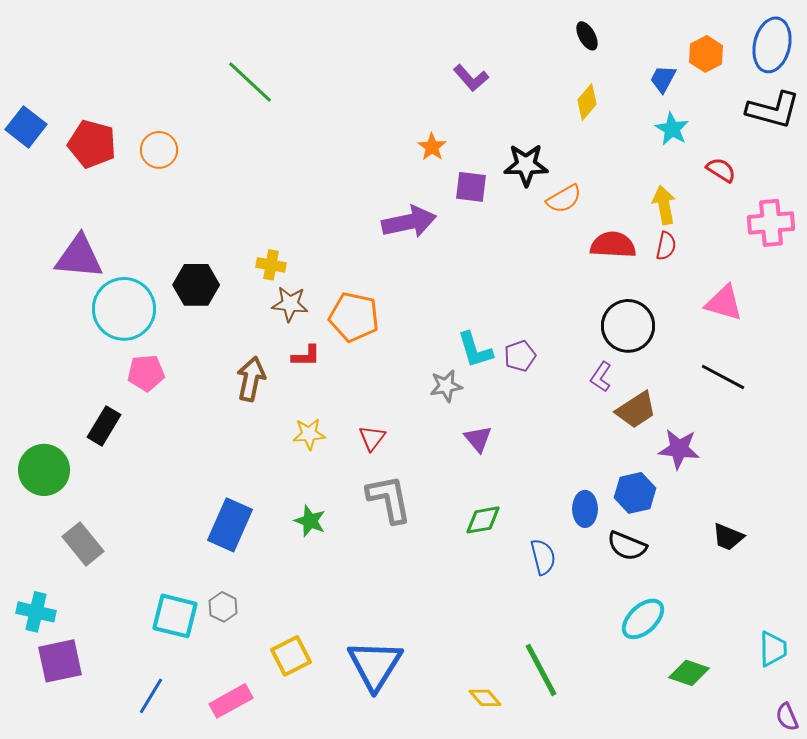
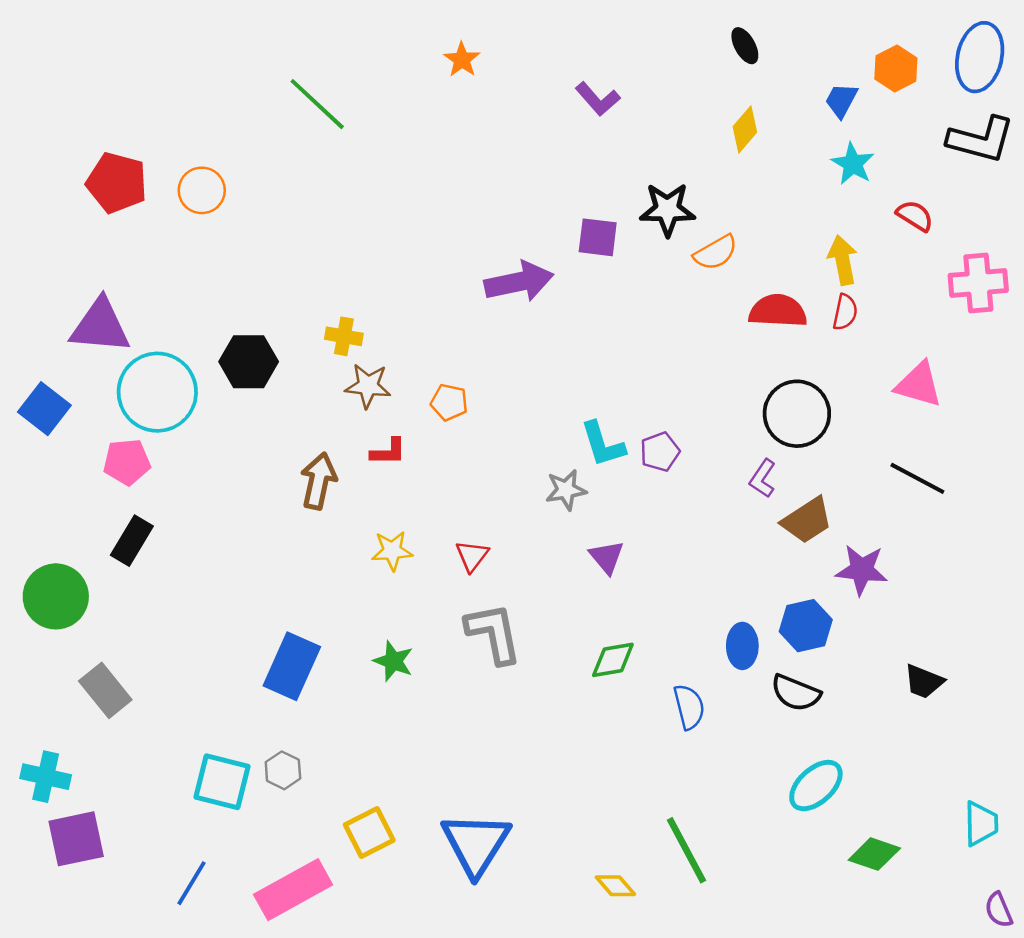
blue square: (26, 127) -> (44, 409), moved
orange star: (432, 147) -> (462, 60), moved
orange pentagon: (354, 317) -> (449, 402), size x0.6
pink pentagon: (146, 373) -> (127, 462), moved
pink rectangle: (231, 701) -> (293, 890), size x1.4

